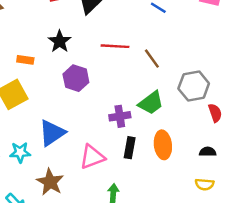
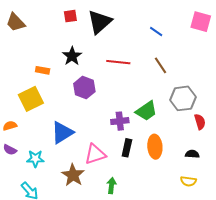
brown line: (152, 59) -> (161, 65), moved
cyan star: (20, 152) -> (35, 159), moved
brown star: (50, 182) -> (73, 175), moved

